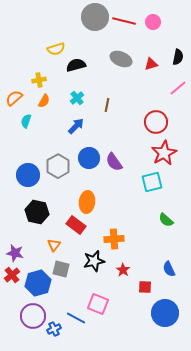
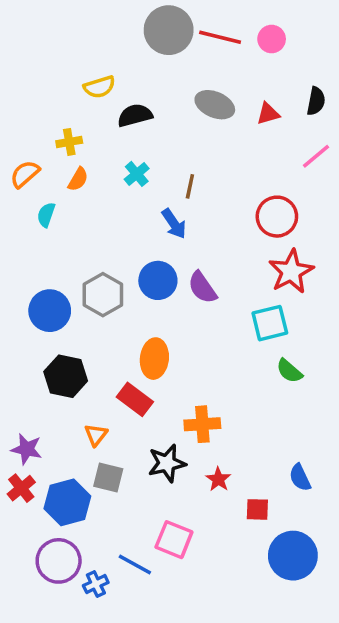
blue arrow: (76, 126) -> (174, 224), moved, turned 102
green semicircle: (166, 220) -> (289, 371), moved

